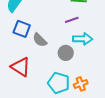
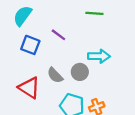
purple line: (72, 20) -> (58, 35), moved, turned 56
gray semicircle: (40, 40) -> (55, 75), moved

